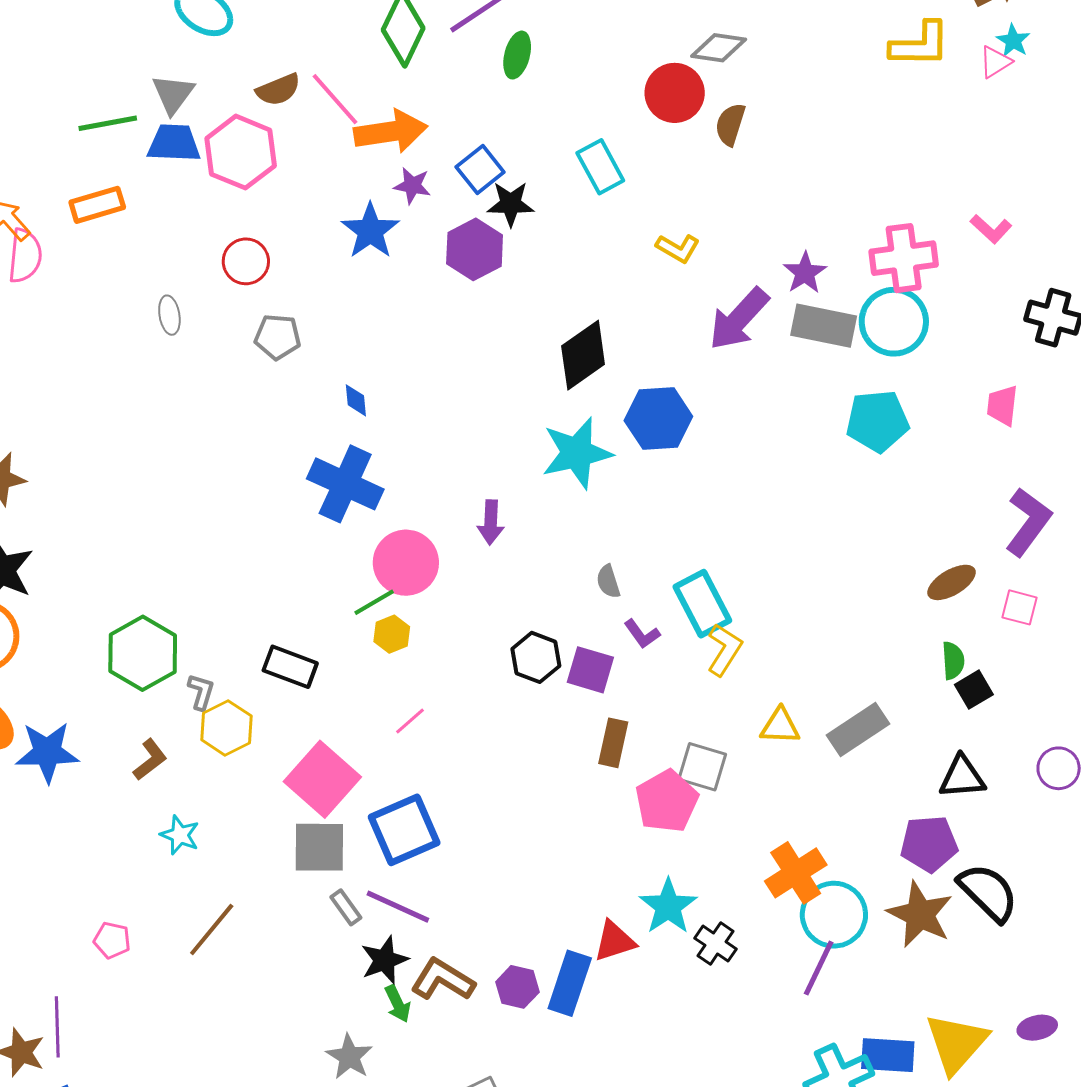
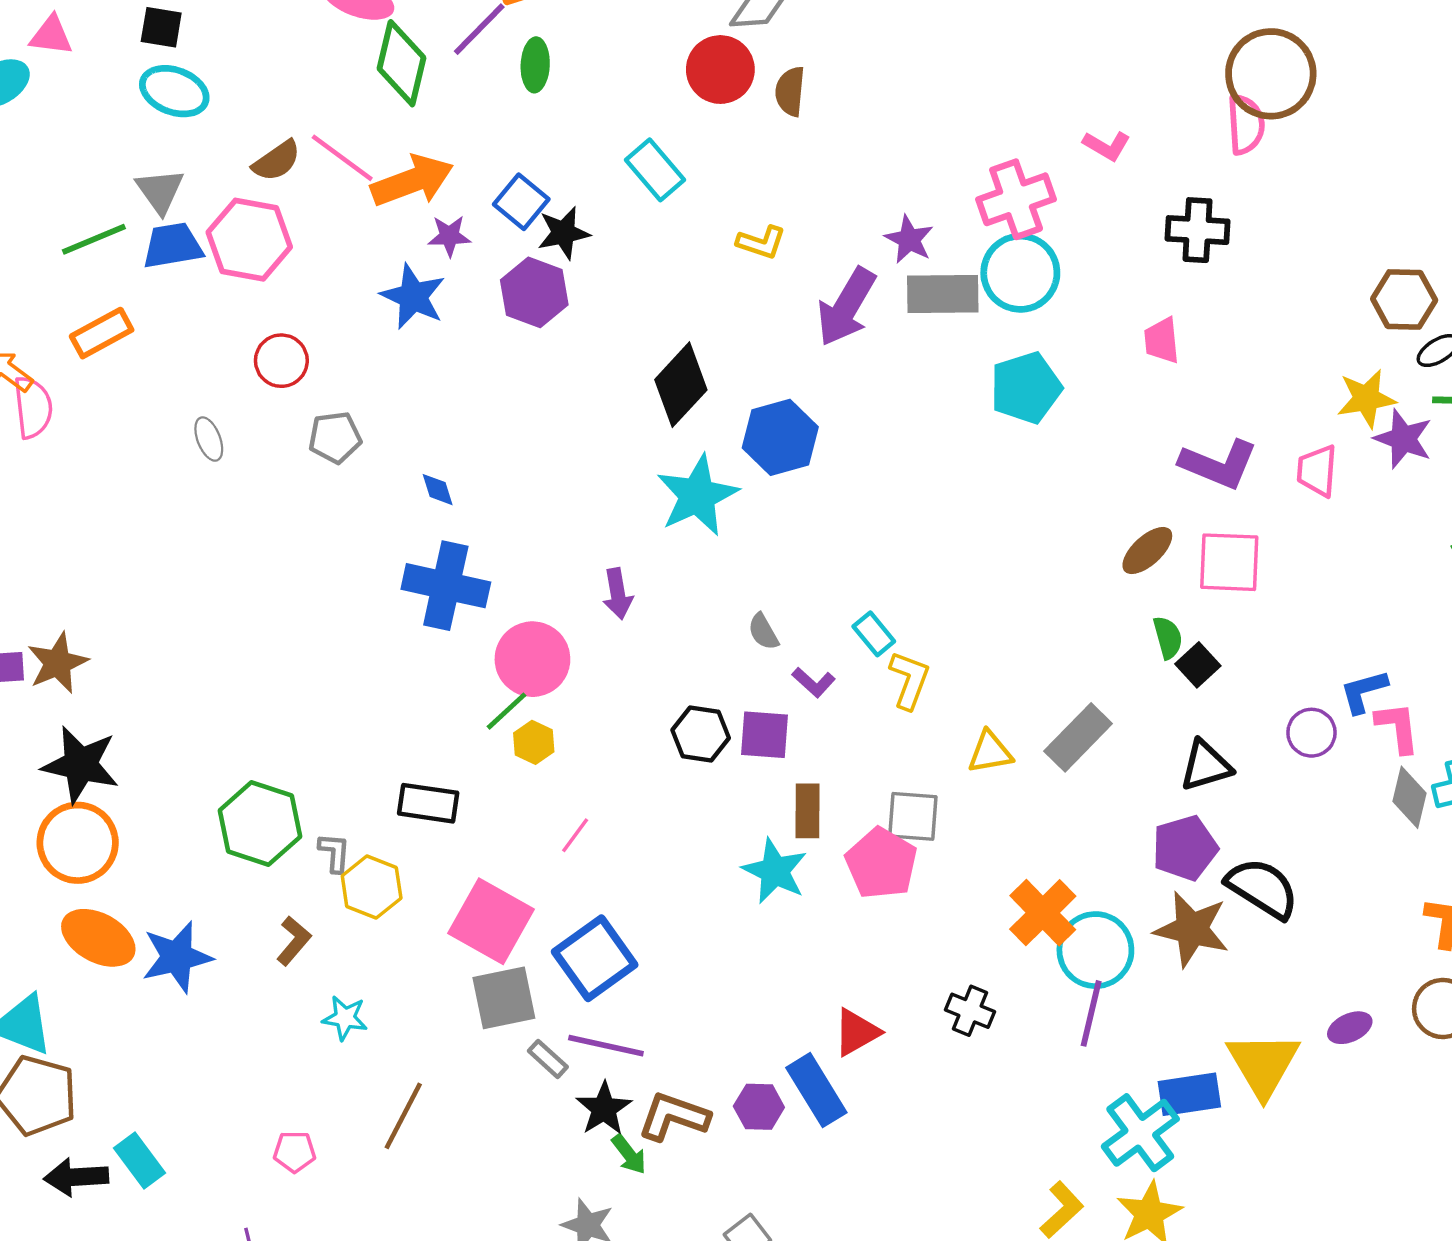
purple L-shape: (1028, 522) -> (1219, 464), turned 88
cyan rectangle: (702, 604) -> (874, 634), size x0.6
pink square: (1019, 607) -> (1229, 562), size x1.6
cyan star: (668, 906) -> (775, 871), moved
blue rectangle: (570, 983) -> (816, 1090), turned -38

